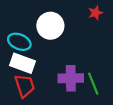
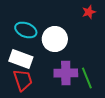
white circle: (50, 26) -> (55, 39), moved
cyan ellipse: (19, 42) -> (26, 30), moved

